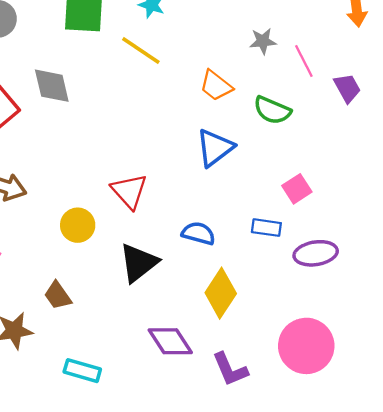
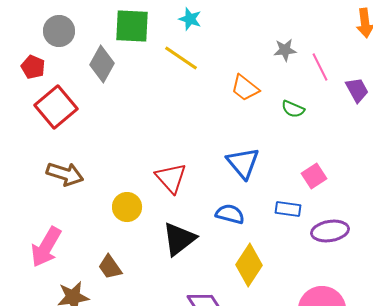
gray diamond: (52, 86) -> (102, 64), moved, turned 42
green semicircle: (272, 110) -> (293, 109), size x0.7
blue triangle: (215, 148) -> (243, 163), moved, turned -33

